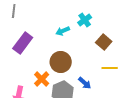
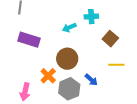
cyan cross: (85, 20) -> (91, 17), turned 32
purple rectangle: (23, 43) -> (29, 40), turned 70

